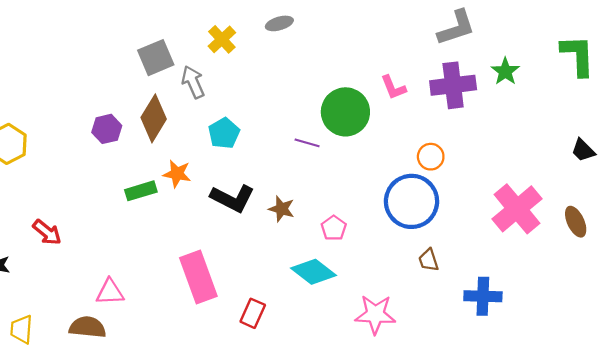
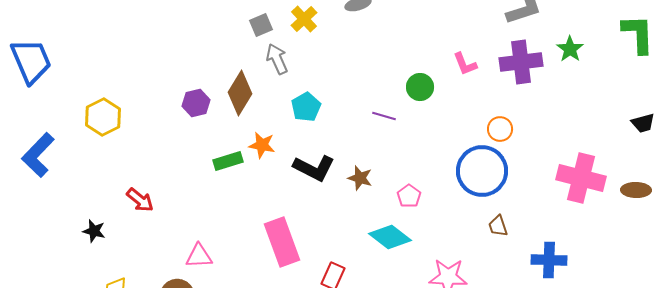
gray square: (156, 58) -> (261, 25), moved, size x0.7
green circle: (345, 112) -> (420, 87), size x0.6
black trapezoid: (583, 150) -> (643, 123), turned -60
pink cross: (517, 209) -> (581, 178), turned -36
brown ellipse: (576, 222) -> (636, 190), turned -64

